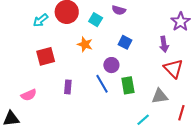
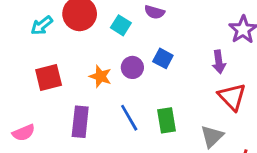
orange star: (85, 44) -> (100, 76), moved
purple circle: (111, 65) -> (132, 67), moved
purple rectangle: (68, 87) -> (80, 122), size x1.5
gray triangle: (160, 96) -> (212, 136), turned -36

